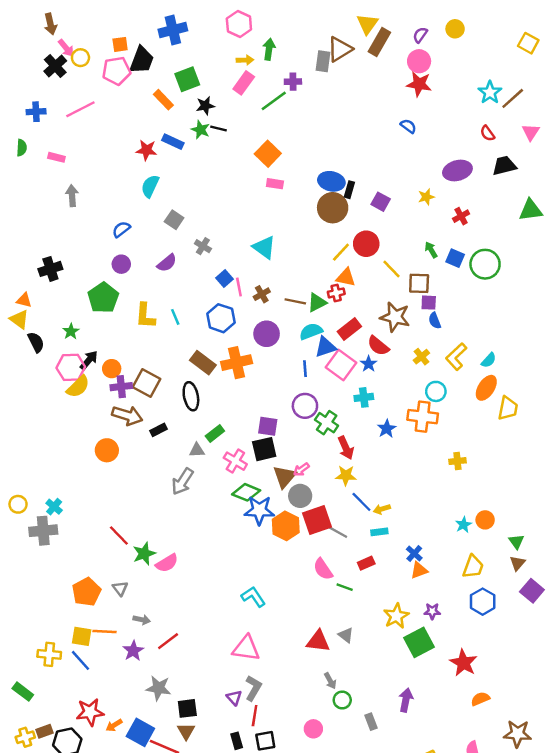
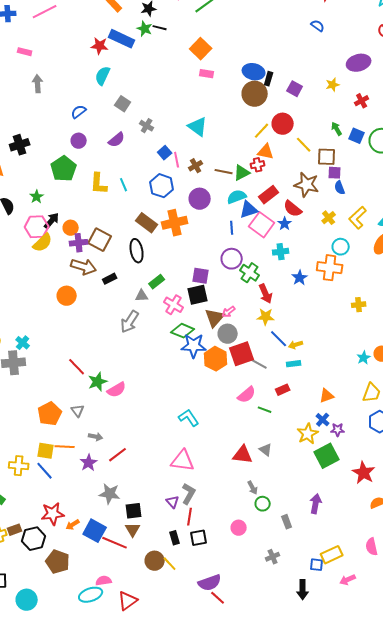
blue rectangle: (173, 142) -> (122, 39), size x1.4
blue cross: (414, 554) -> (323, 420), moved
pink semicircle: (323, 569) -> (247, 395), turned -96

